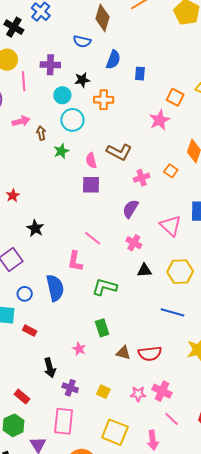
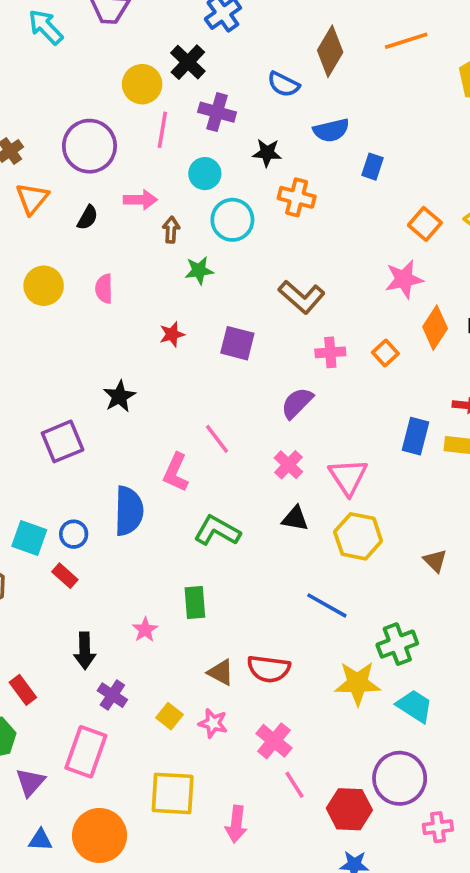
black cross: (14, 27) -> (188, 62), moved
blue semicircle: (113, 60) -> (331, 130), turned 42
cyan circle: (62, 95) -> (205, 174), moved
pink star: (160, 120) -> (404, 279), moved
pink semicircle: (91, 160) -> (104, 289), moved
red star: (13, 195) -> (172, 334), moved
pink triangle: (171, 226) -> (348, 477), moved
blue circle: (25, 294) -> (74, 534), moved
brown triangle: (123, 353) -> (221, 672), moved
pink star: (138, 394) -> (213, 723), moved
pink line: (172, 419) -> (294, 785), moved
yellow square: (115, 432) -> (173, 793), turned -32

